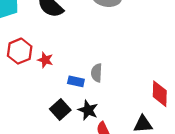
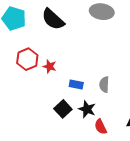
gray semicircle: (97, 73) -> (104, 85), moved

